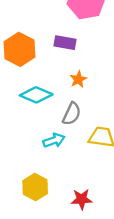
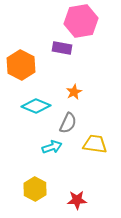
purple rectangle: (65, 43) -> (62, 48), moved

